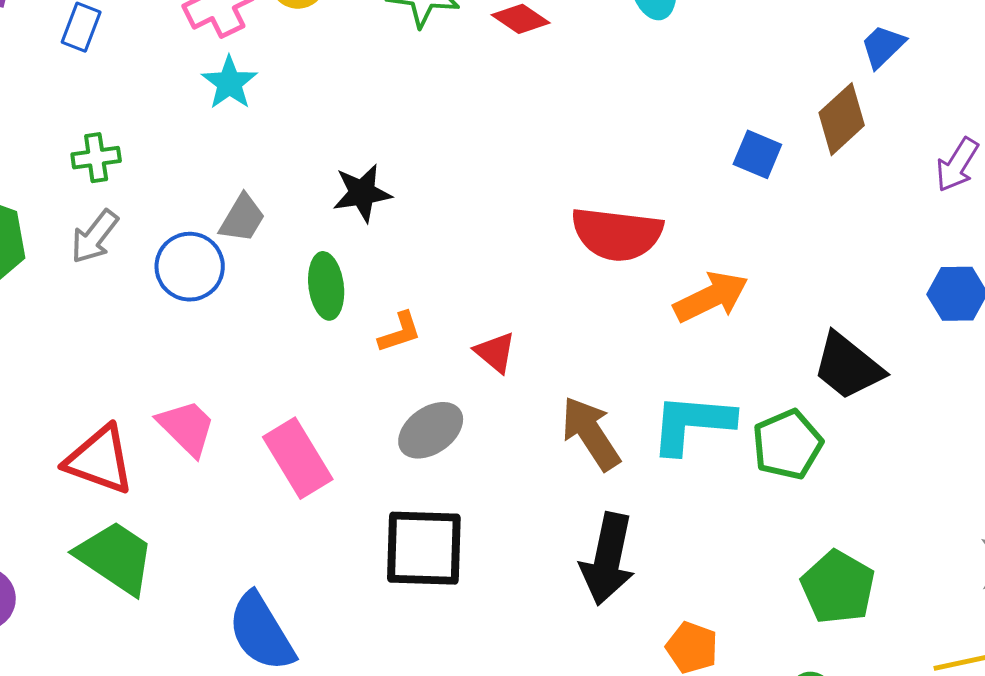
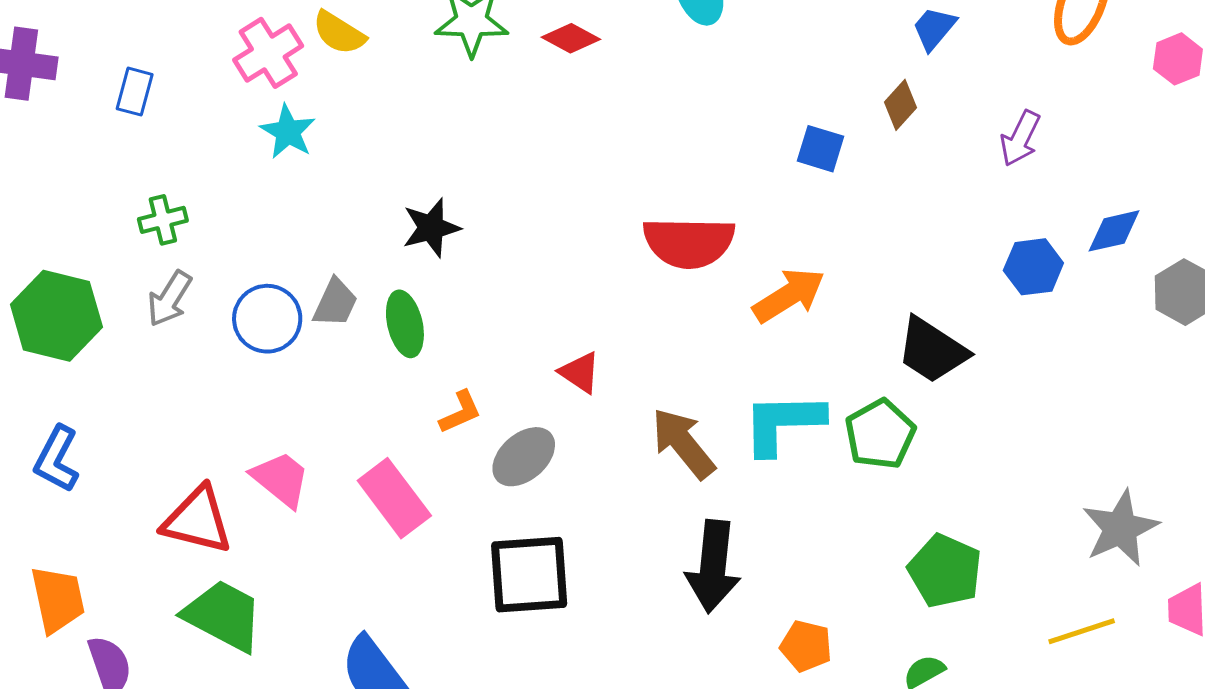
brown diamond: (842, 119) -> (901, 105), size x0.7
gray trapezoid: (242, 218) -> (335, 303), moved
orange L-shape: (400, 332) -> (460, 412), moved

